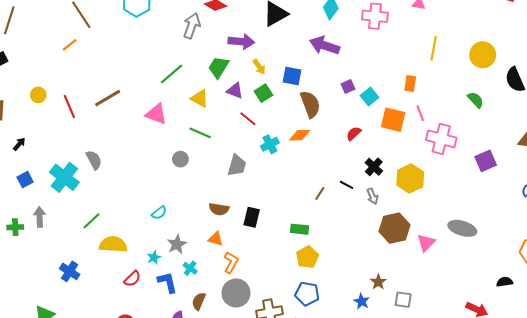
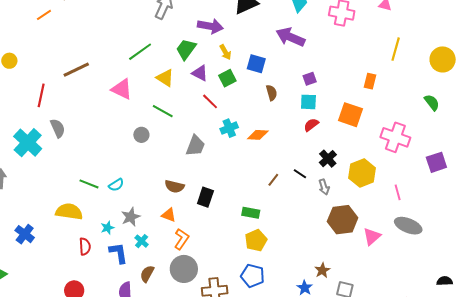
cyan square: (369, 96) -> (308, 102), moved, turned 36
brown semicircle: (310, 104) -> (272, 93), size x0.6
red line: (69, 106) -> (41, 95), moved, turned 30
pink line: (420, 113) -> (398, 192), moved
orange diamond: (300, 135) -> (258, 135), moved
green line: (91, 221) -> (89, 184), moved, turned 60
red semicircle: (132, 279) -> (85, 246), turned -54

